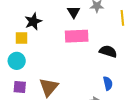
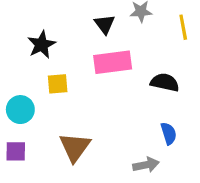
yellow square: (22, 38) -> (58, 84), moved
purple square: (20, 87) -> (16, 151), moved

